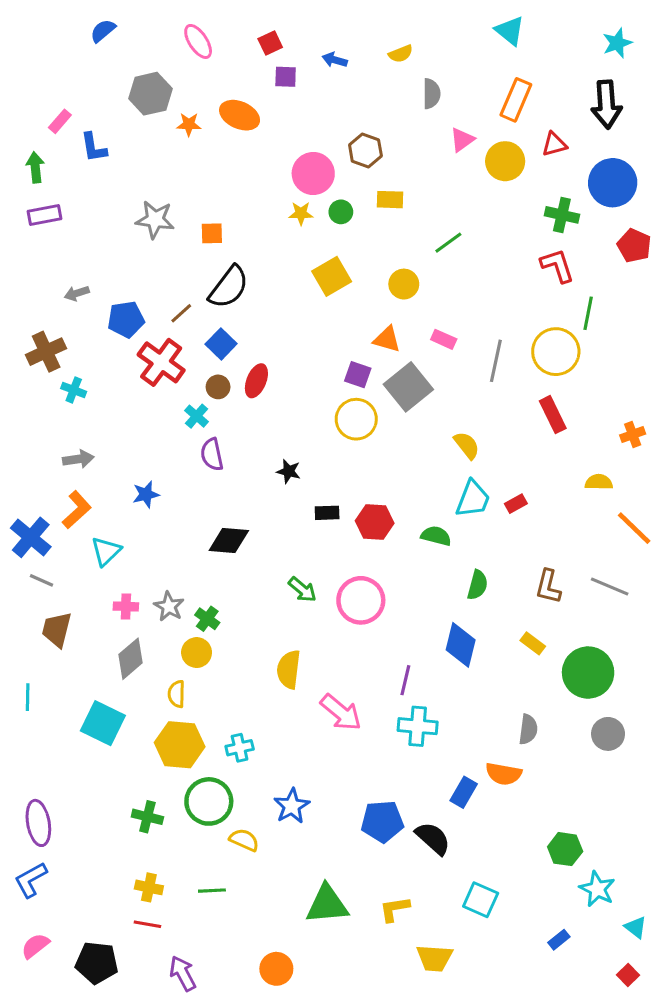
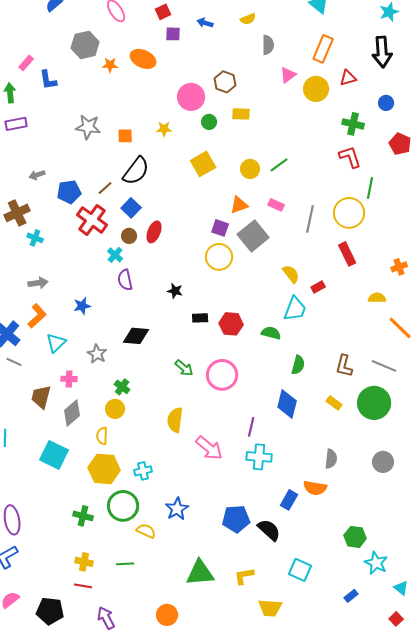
blue circle: (613, 183) -> (386, 103), size x0.5
yellow star: (301, 213) -> (164, 129), moved
green line: (448, 243) -> (279, 165), moved
orange triangle: (387, 339) -> (239, 205), turned -36
red rectangle: (516, 504) -> (318, 287), moved
gray star: (169, 606) -> (97, 354), moved
brown trapezoid: (57, 630) -> (41, 397), moved
green circle: (588, 673) -> (374, 403), moved

